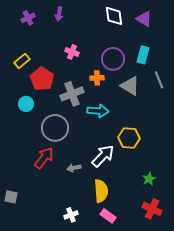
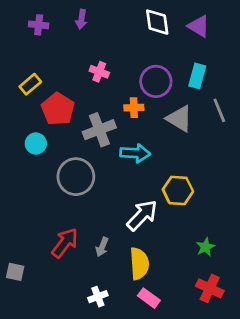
purple cross: (28, 18) -> (39, 25), turned 32
red arrow: (44, 158) -> (65, 243), moved
gray arrow: (74, 168) -> (102, 247), moved, turned -56

